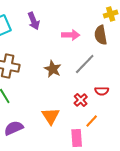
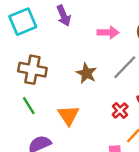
orange triangle: (51, 116) -> (68, 115), moved

